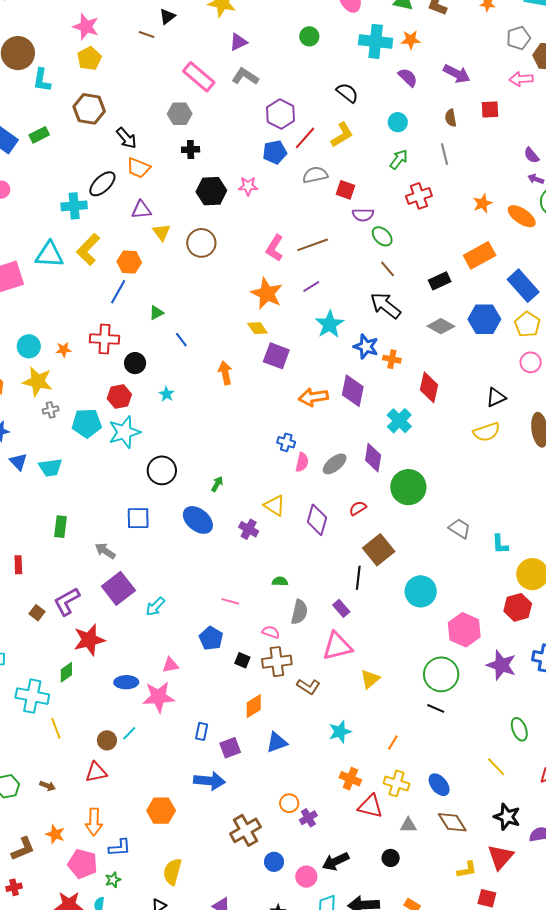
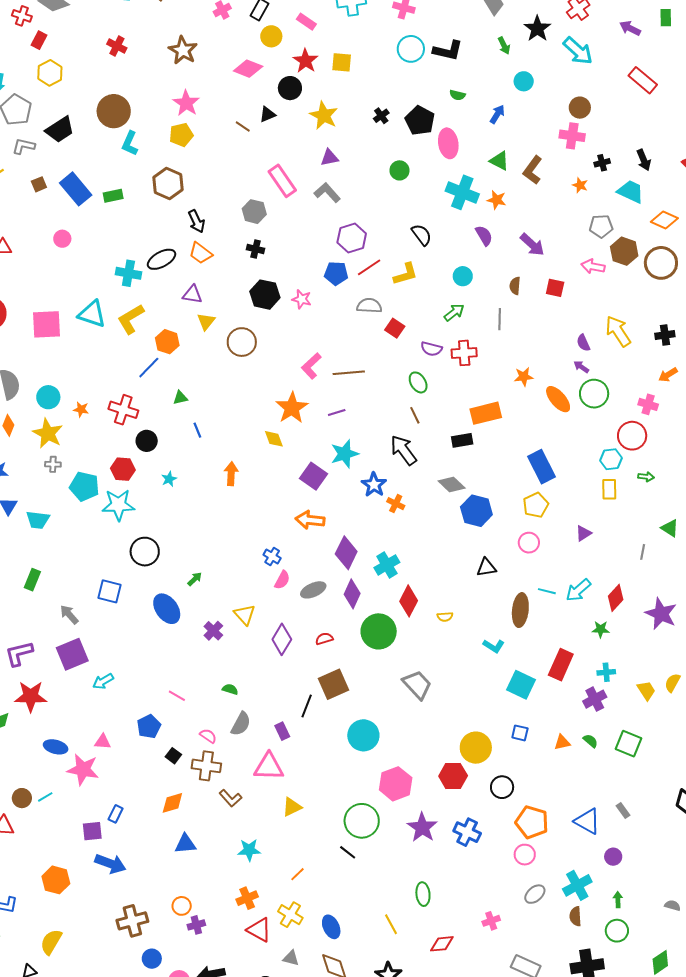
purple semicircle: (363, 215) -> (431, 349), moved
orange rectangle: (480, 255) -> (486, 413), moved
blue hexagon: (484, 319) -> (476, 511), moved
purple square: (276, 356) -> (314, 476), moved
red diamond: (429, 387) -> (409, 601), moved
purple diamond: (353, 391) -> (346, 553), moved
yellow semicircle: (487, 432) -> (445, 617), moved, size x0.6
gray trapezoid: (459, 529) -> (417, 685), size x1.4
cyan L-shape: (500, 544) -> (494, 646), moved, turned -70
purple square: (230, 748) -> (92, 831), moved
orange cross: (350, 779) -> (247, 898), turned 30

